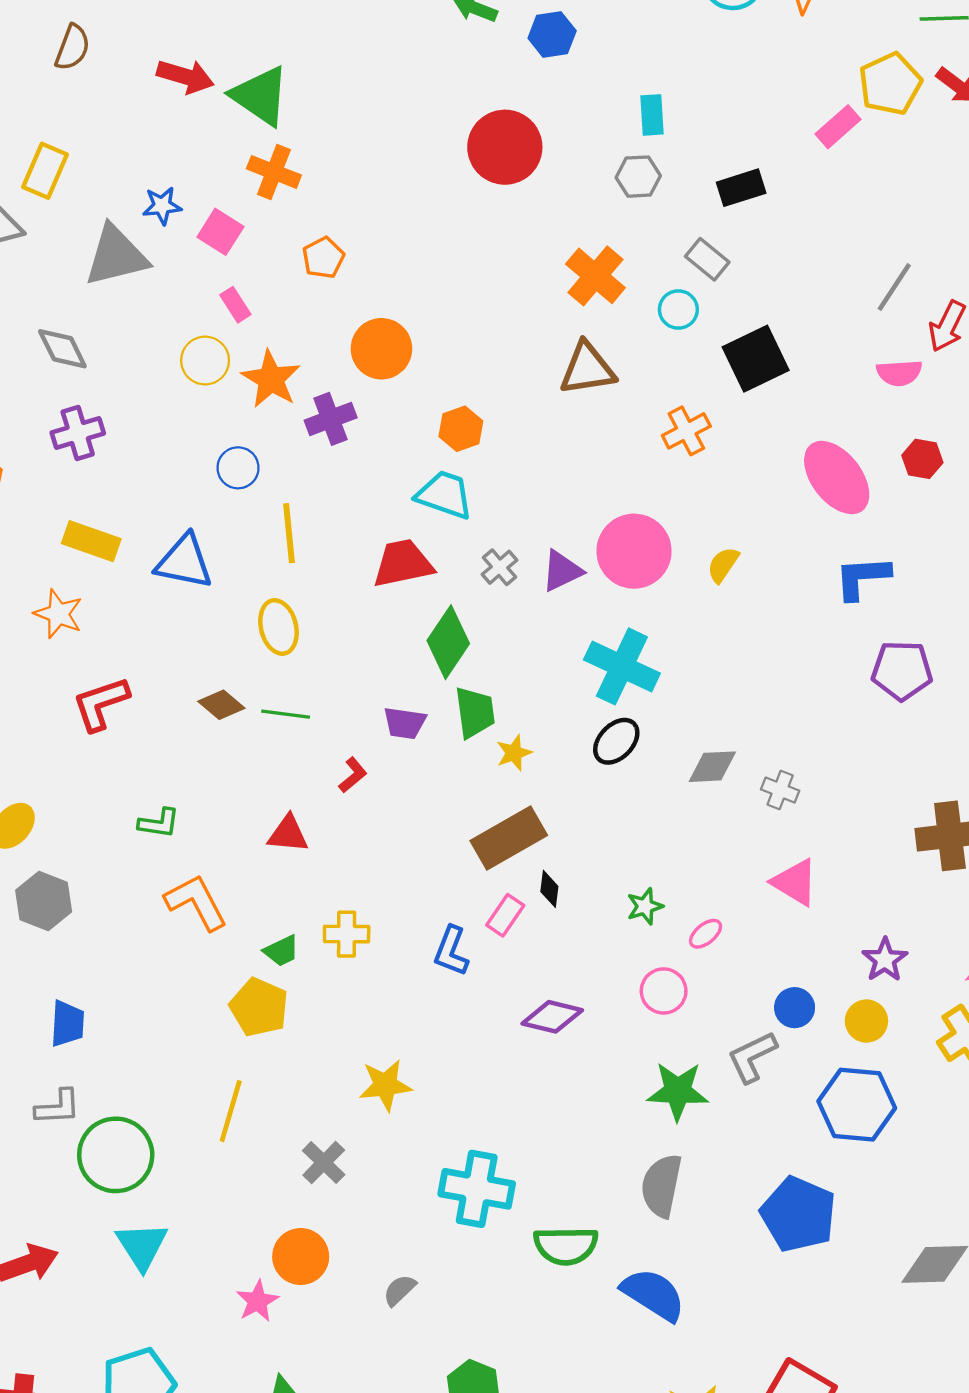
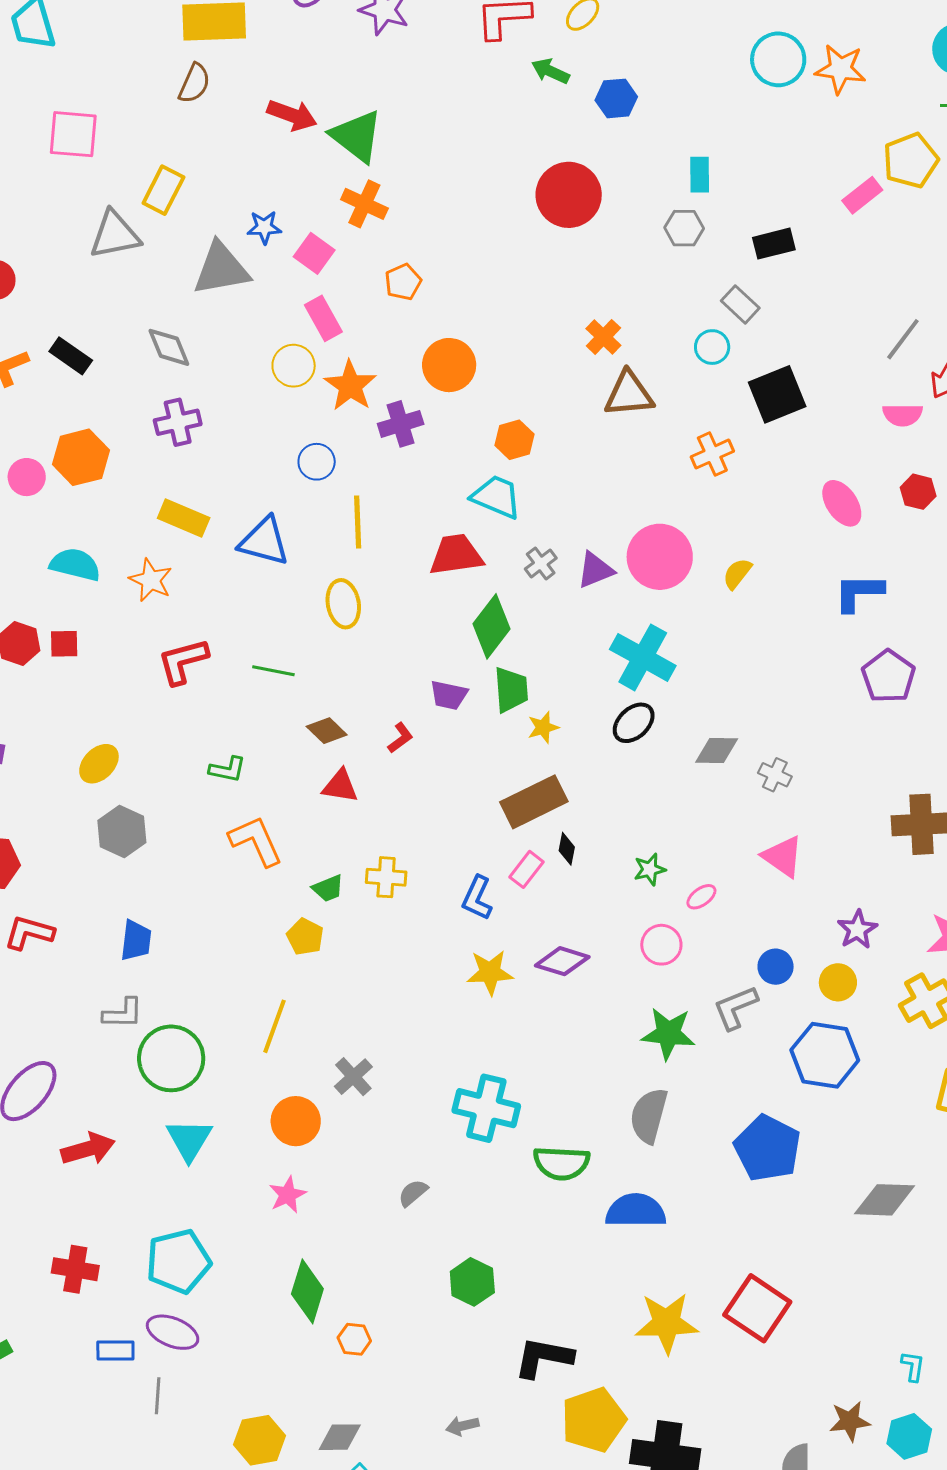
orange cross: (595, 276) -> (603, 337), moved, size x0.7
pink rectangle: (235, 305) -> (323, 318), size x1.4
pink ellipse: (837, 478) -> (842, 503), size x0.7
purple pentagon: (902, 670) -> (888, 676), turned 30
brown diamond: (221, 705) -> (327, 731), moved
green line: (286, 714) -> (273, 671), moved
yellow pentagon: (259, 1007) -> (305, 937), size x0.7
yellow star: (385, 1085) -> (490, 972), moved
orange circle: (301, 1257) -> (296, 1121), moved
blue semicircle: (653, 1294) -> (636, 1211), turned -36

